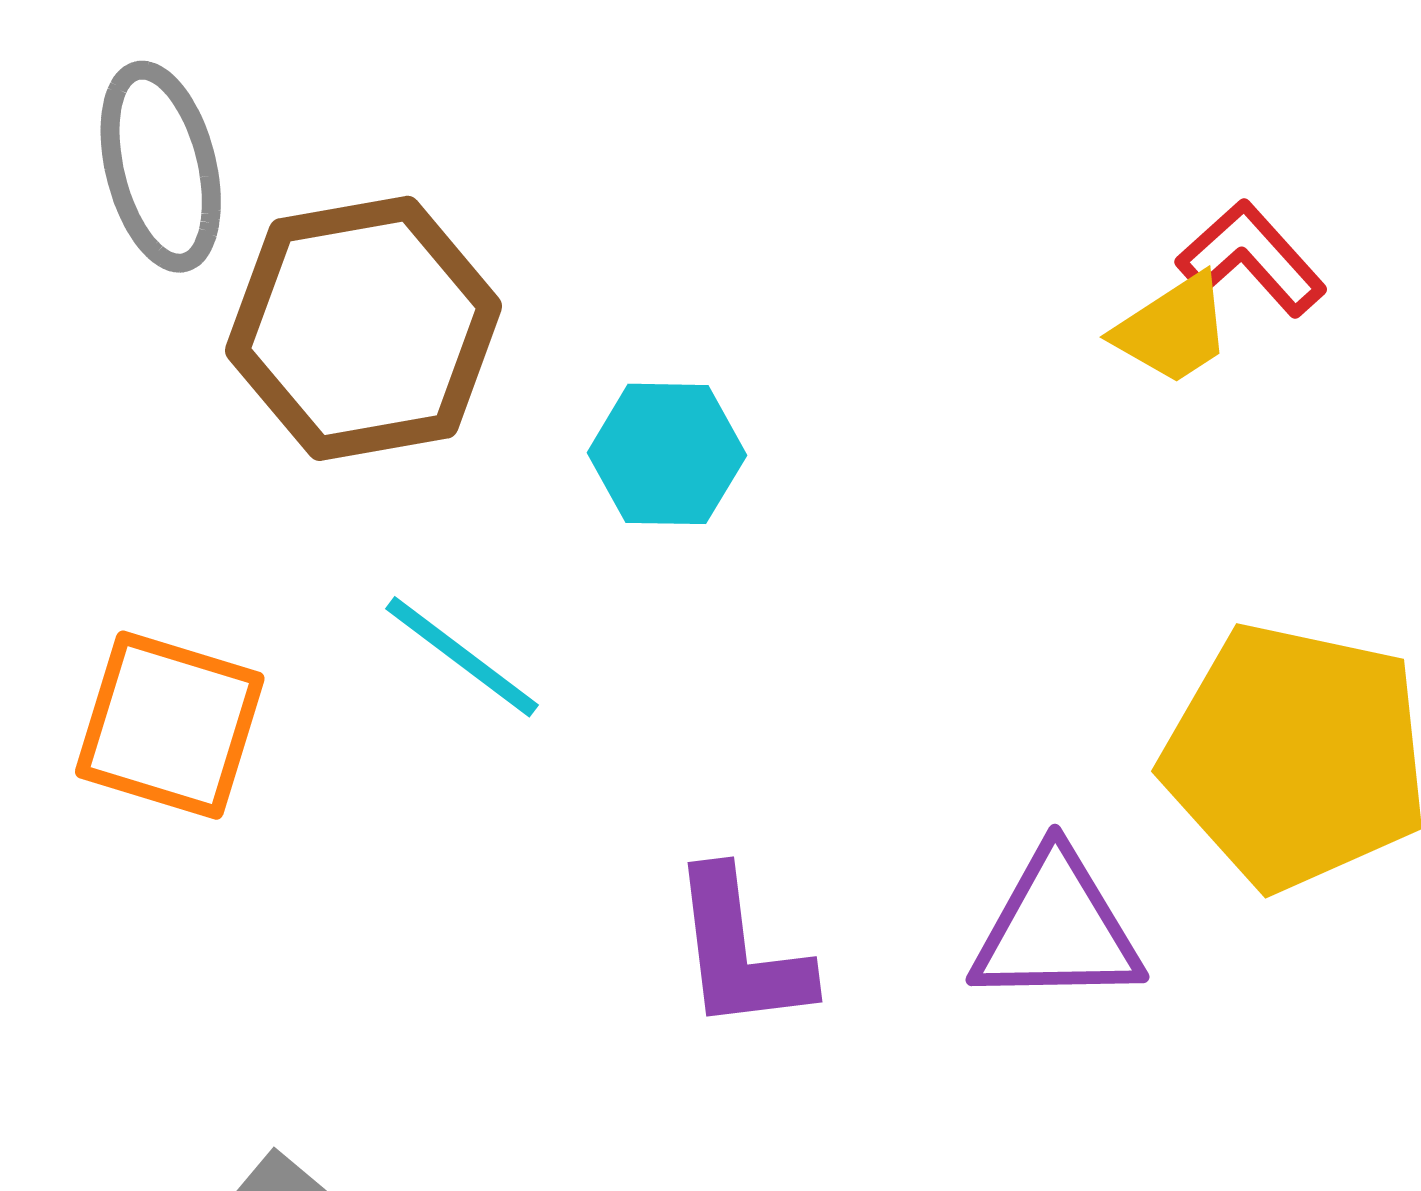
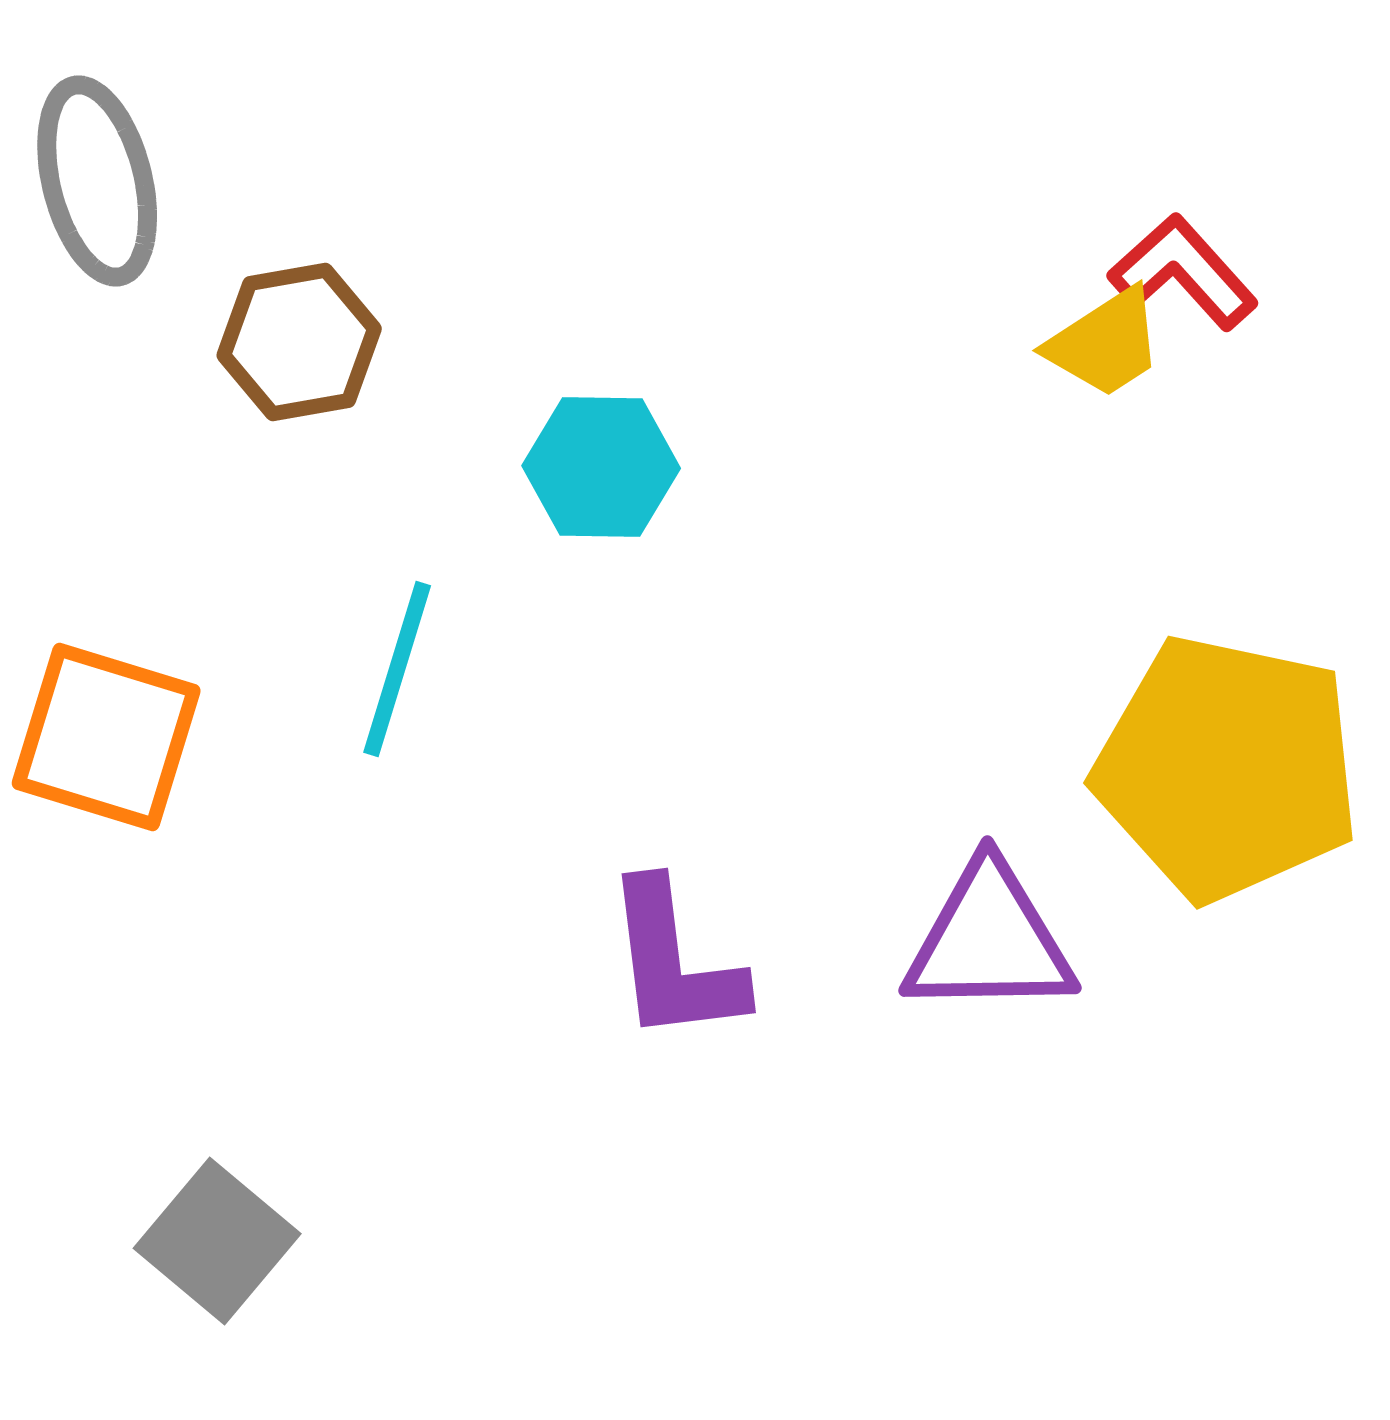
brown hexagon: (364, 328) -> (299, 342), size x0.6
cyan line: (462, 657) -> (397, 669), turned 70

